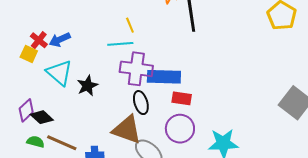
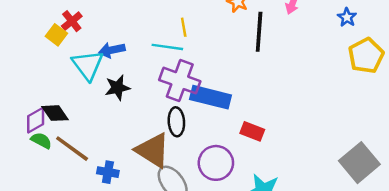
blue arrow: (60, 40) -> (112, 50), moved
red rectangle: (182, 98) -> (252, 131), moved
purple diamond: (26, 110) -> (36, 120), moved

